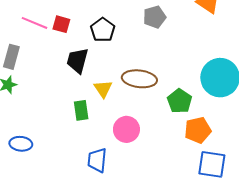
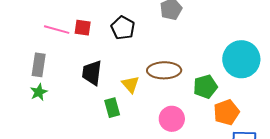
black trapezoid: (78, 61) -> (92, 73), moved
green pentagon: (179, 101) -> (205, 87), turned 30
pink circle: (126, 129) -> (172, 119), moved

